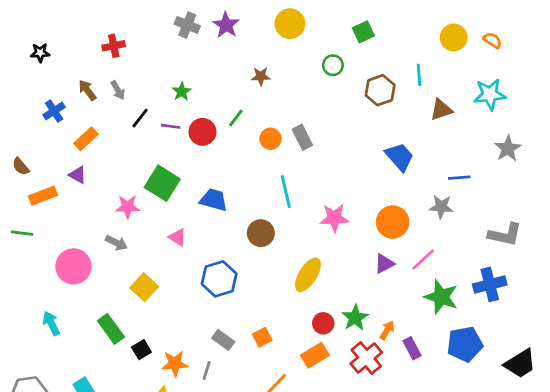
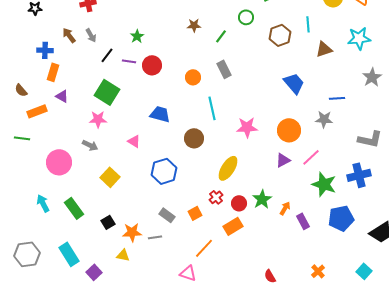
blue cross: (54, 111) -> (45, 50), turned 35
green line: (236, 118) -> (221, 36), moved
orange rectangle: (86, 139) -> (53, 72), moved, turned -30
orange circle: (270, 139) -> (193, 77), moved
green square: (162, 183) -> (107, 92), moved
green rectangle: (111, 329) -> (74, 208), moved
red cross: (366, 358) -> (216, 197), moved, size x0.6
gray line: (207, 370) -> (155, 237), turned 64

